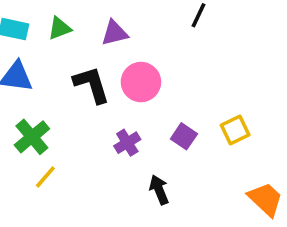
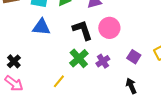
green cross: (32, 137) -> (79, 58), moved
black arrow: (159, 190) -> (131, 86), moved

